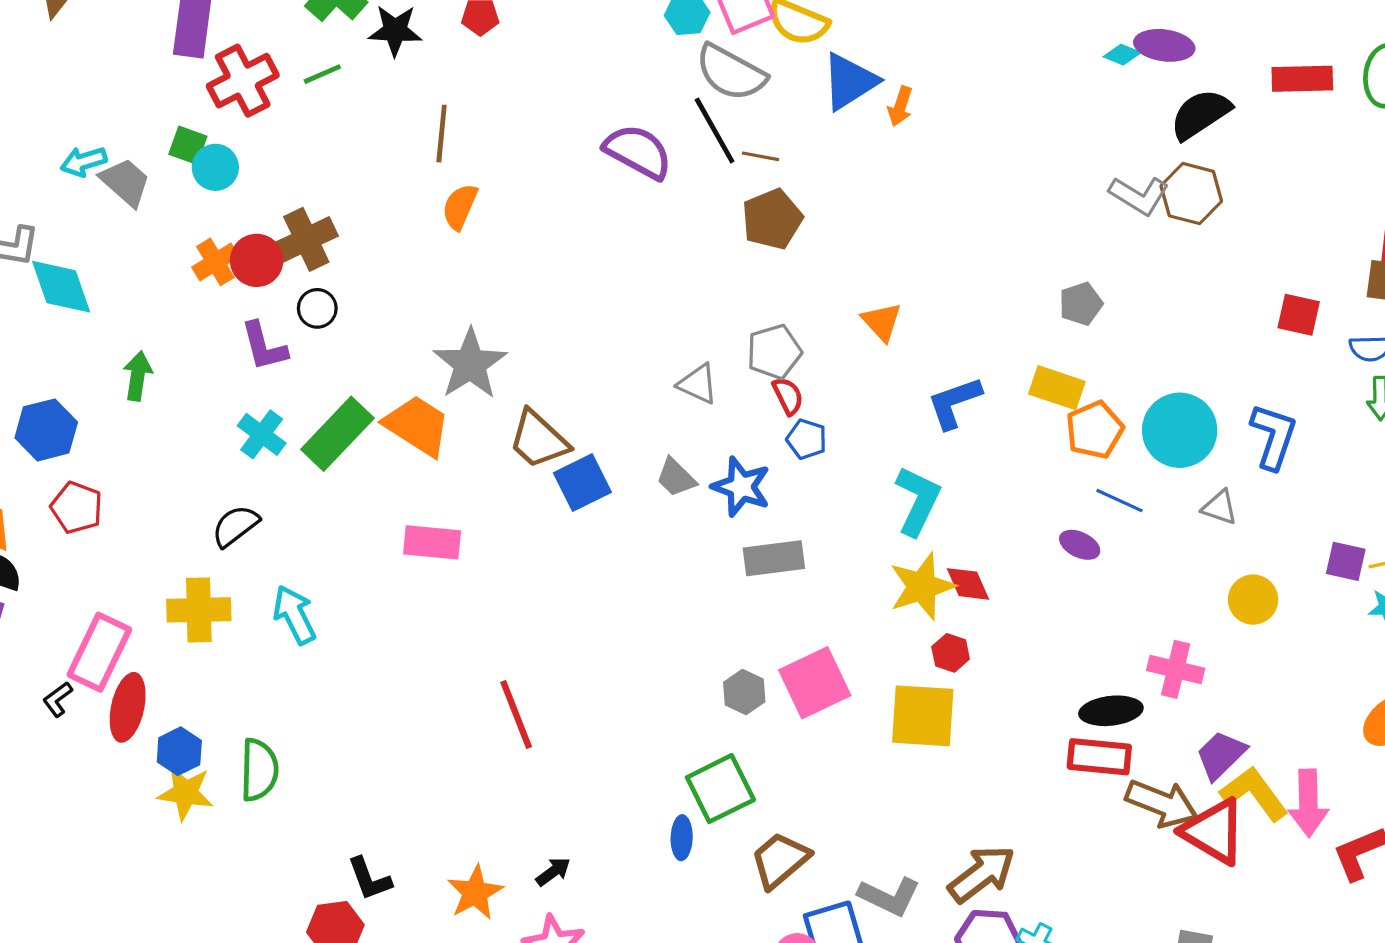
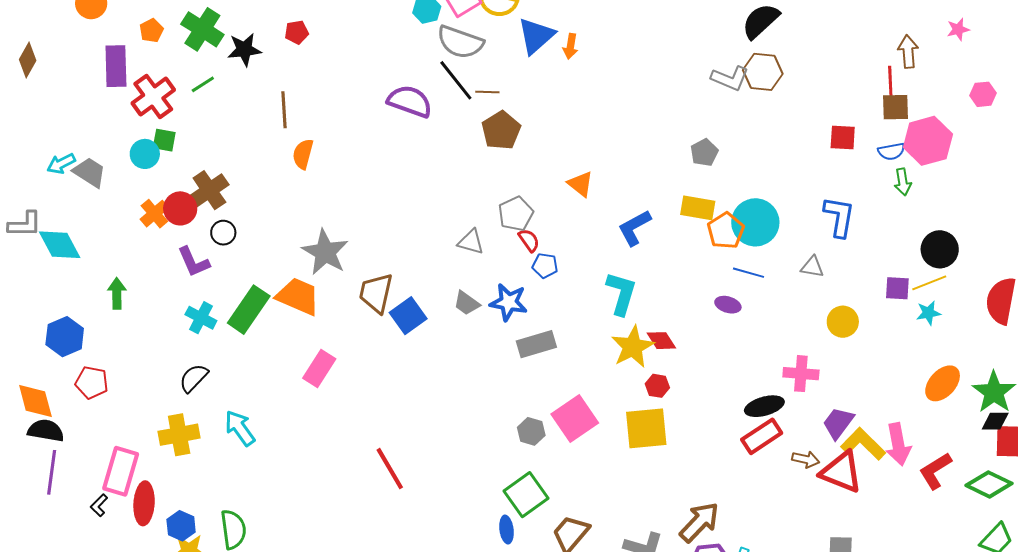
green square: (188, 145) -> (164, 140), moved
cyan circle: (1180, 430) -> (755, 222), moved
brown trapezoid: (539, 440) -> (376, 293), turned 69
pink rectangle: (432, 542) -> (319, 369), turned -54
red rectangle: (1099, 757) -> (762, 436), turned -30
brown arrow: (1162, 803) -> (806, 459), size x0.6

